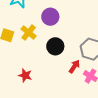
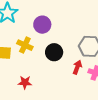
red star: (25, 75) -> (25, 82), moved

